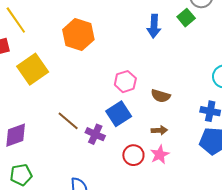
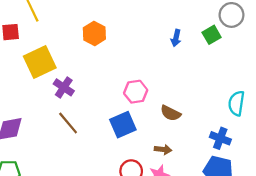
blue arrow: (154, 26) -> (176, 38), size x0.7
orange hexagon: (78, 35) -> (94, 33), size x0.7
purple cross: (95, 134) -> (64, 87), moved

